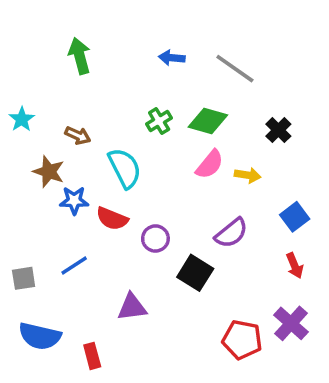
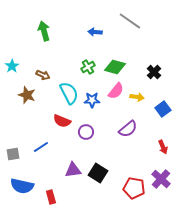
gray line: (235, 69) -> (130, 21), moved
blue star: (74, 201) -> (92, 100), moved
blue square: (295, 217) -> (163, 109), moved
black square: (195, 273) -> (98, 173), moved

